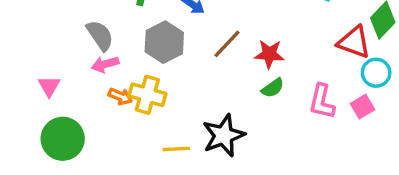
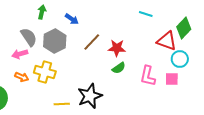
gray semicircle: (100, 35) -> (29, 37), moved
orange arrow: (120, 96) -> (22, 77), moved
pink square: (363, 107) -> (172, 79), turned 32

